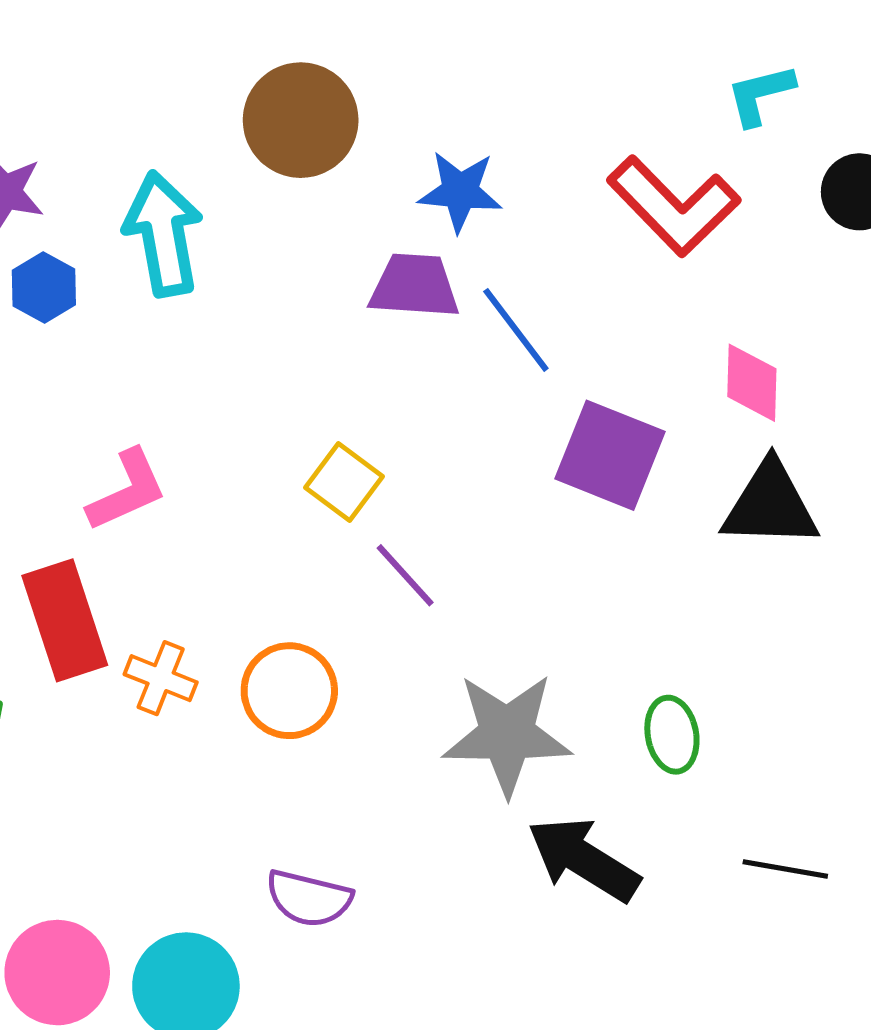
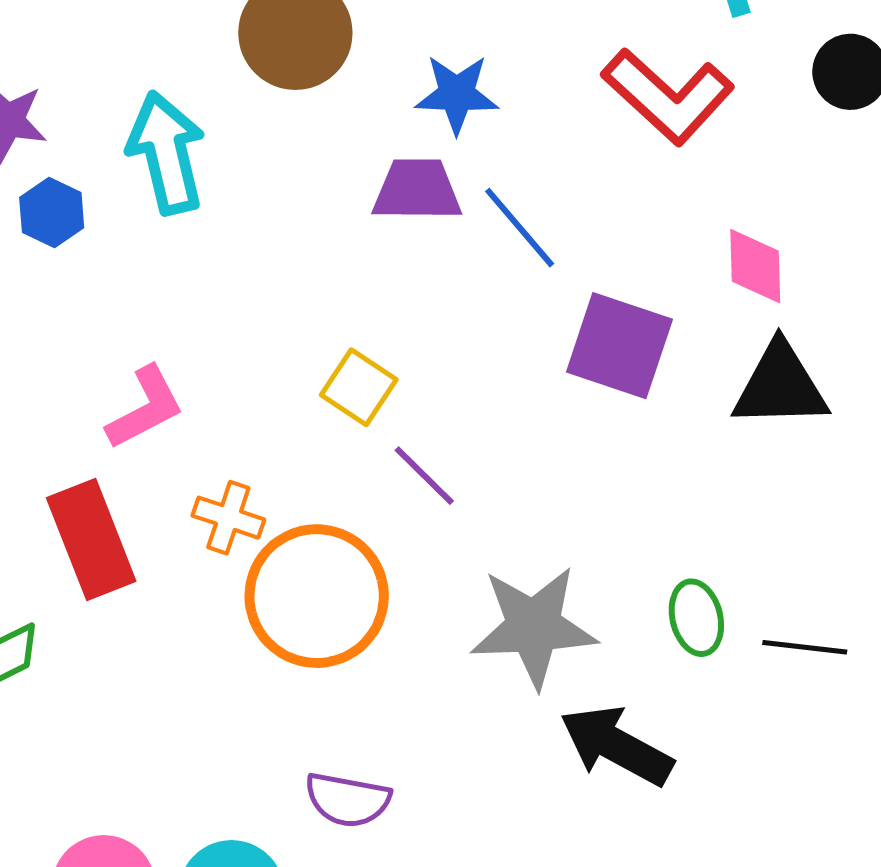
orange cross: (161, 678) -> (228, 518), moved
orange circle: (289, 691) -> (317, 596), size x1.5
black line: (785, 869) -> (805, 647), moved

